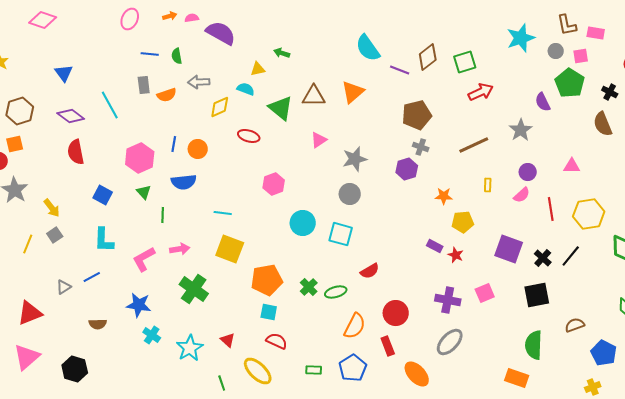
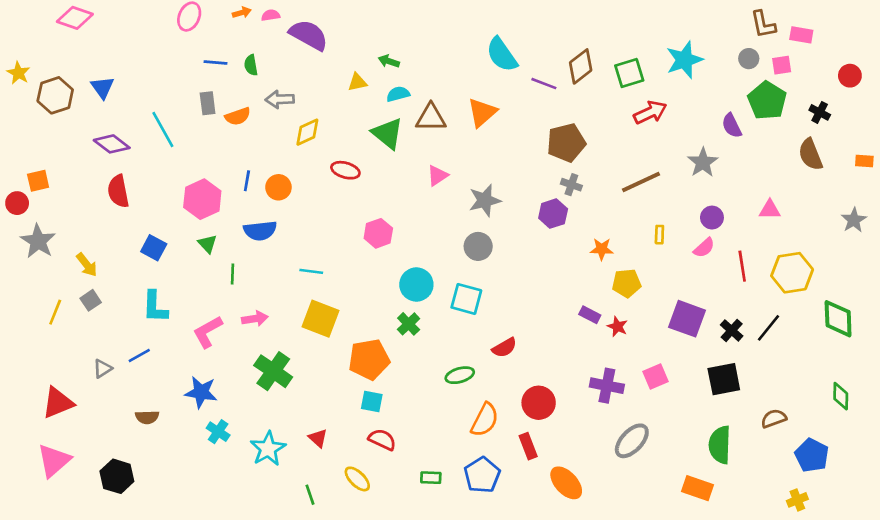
cyan star: (521, 38) -> (684, 60), moved
cyan semicircle: (246, 89) -> (398, 94), moved, turned -36
brown hexagon: (20, 111) -> (55, 95), moved
green cross: (309, 287) -> (409, 324), moved
gray ellipse: (450, 342) -> (632, 441), moved
yellow ellipse: (258, 371) -> (357, 479), size x0.7

